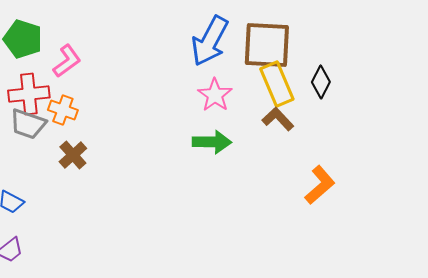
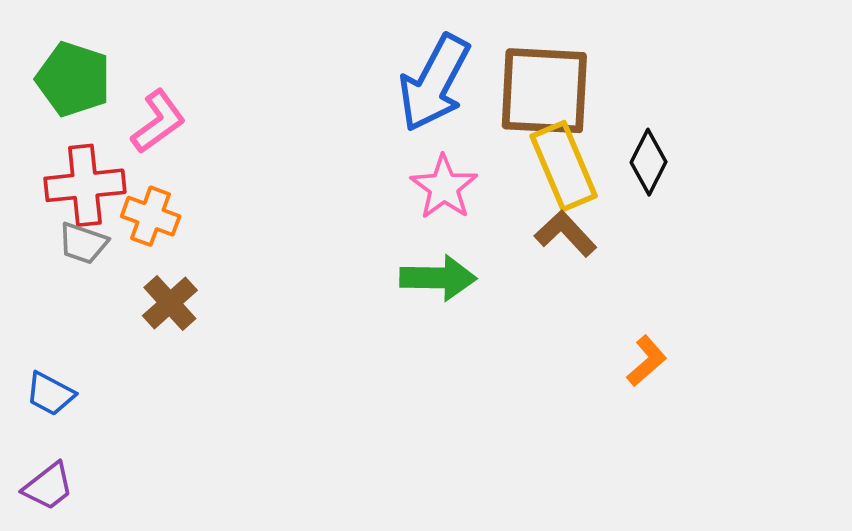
gray trapezoid: (28, 124) -> (83, 243), size x0.7
orange L-shape: (320, 185) -> (647, 361), size x0.7

